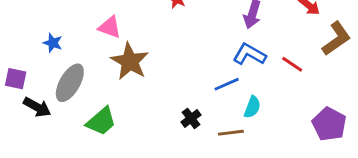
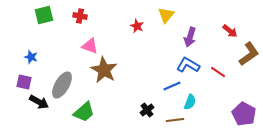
blue star: (53, 43) -> (31, 57), moved

